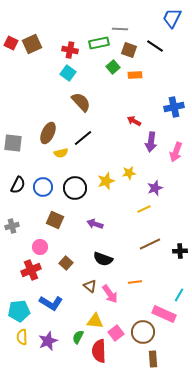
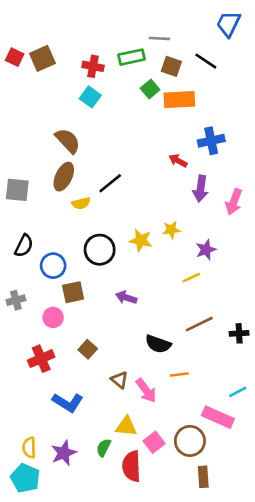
orange rectangle: (135, 75) -> (179, 100), size x1.6
brown semicircle: (81, 102) -> (68, 141), moved
blue cross: (174, 107) -> (211, 141), moved
yellow star: (106, 181) -> (141, 240), turned 30
blue circle: (43, 187) -> (53, 266), moved
brown square: (55, 220) -> (73, 292), turned -36
pink circle: (40, 247) -> (53, 317), moved
black semicircle: (103, 259) -> (158, 344), moved
cyan line: (179, 295) -> (238, 392), turned 32
cyan pentagon: (19, 311) -> (25, 478), moved, turned 30

